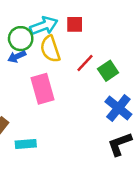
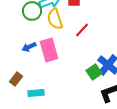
blue arrow: (17, 57) -> (29, 47), moved
green square: (108, 71) -> (94, 72), moved

